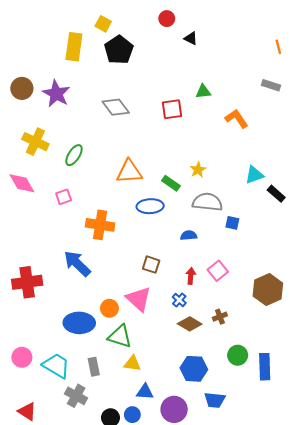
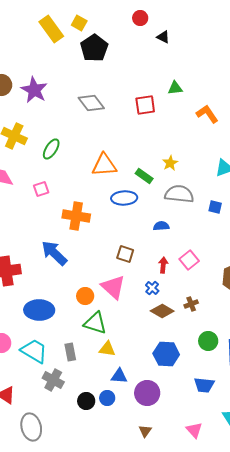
yellow rectangle: (74, 47) -> (51, 29), moved, turned -44
blue square: (232, 223) -> (215, 207), moved
blue ellipse: (79, 323) -> (39, 310), moved
blue trapezoid: (215, 400) -> (204, 385), moved

